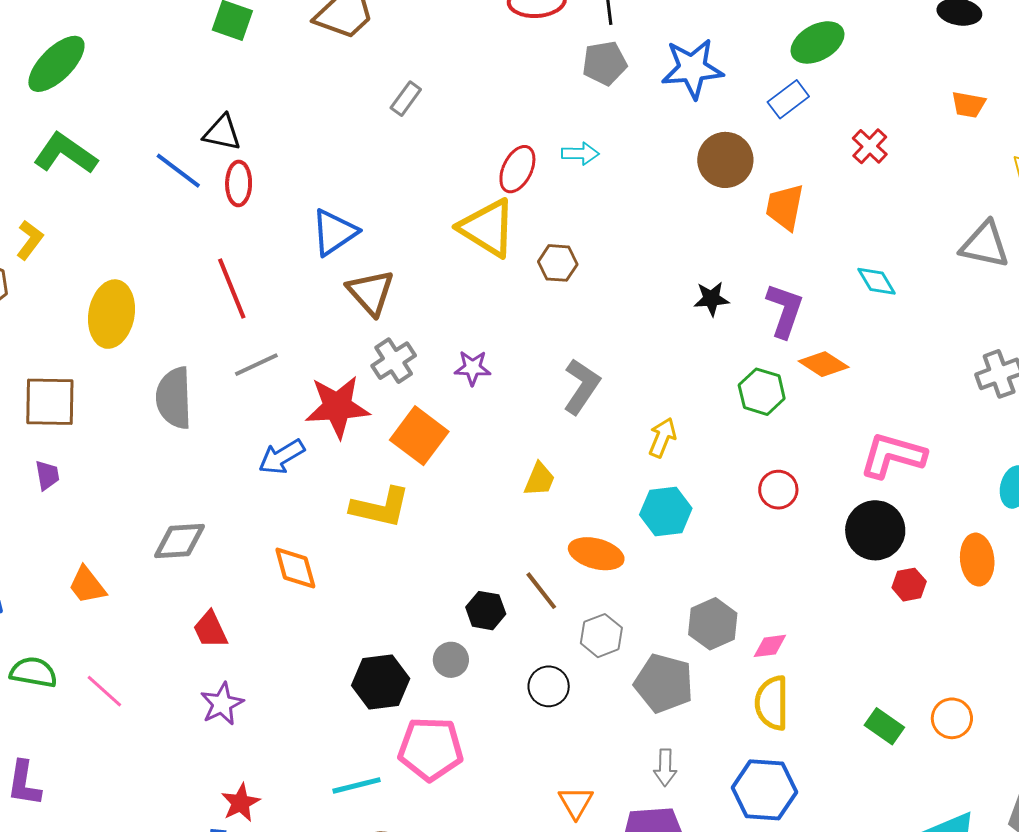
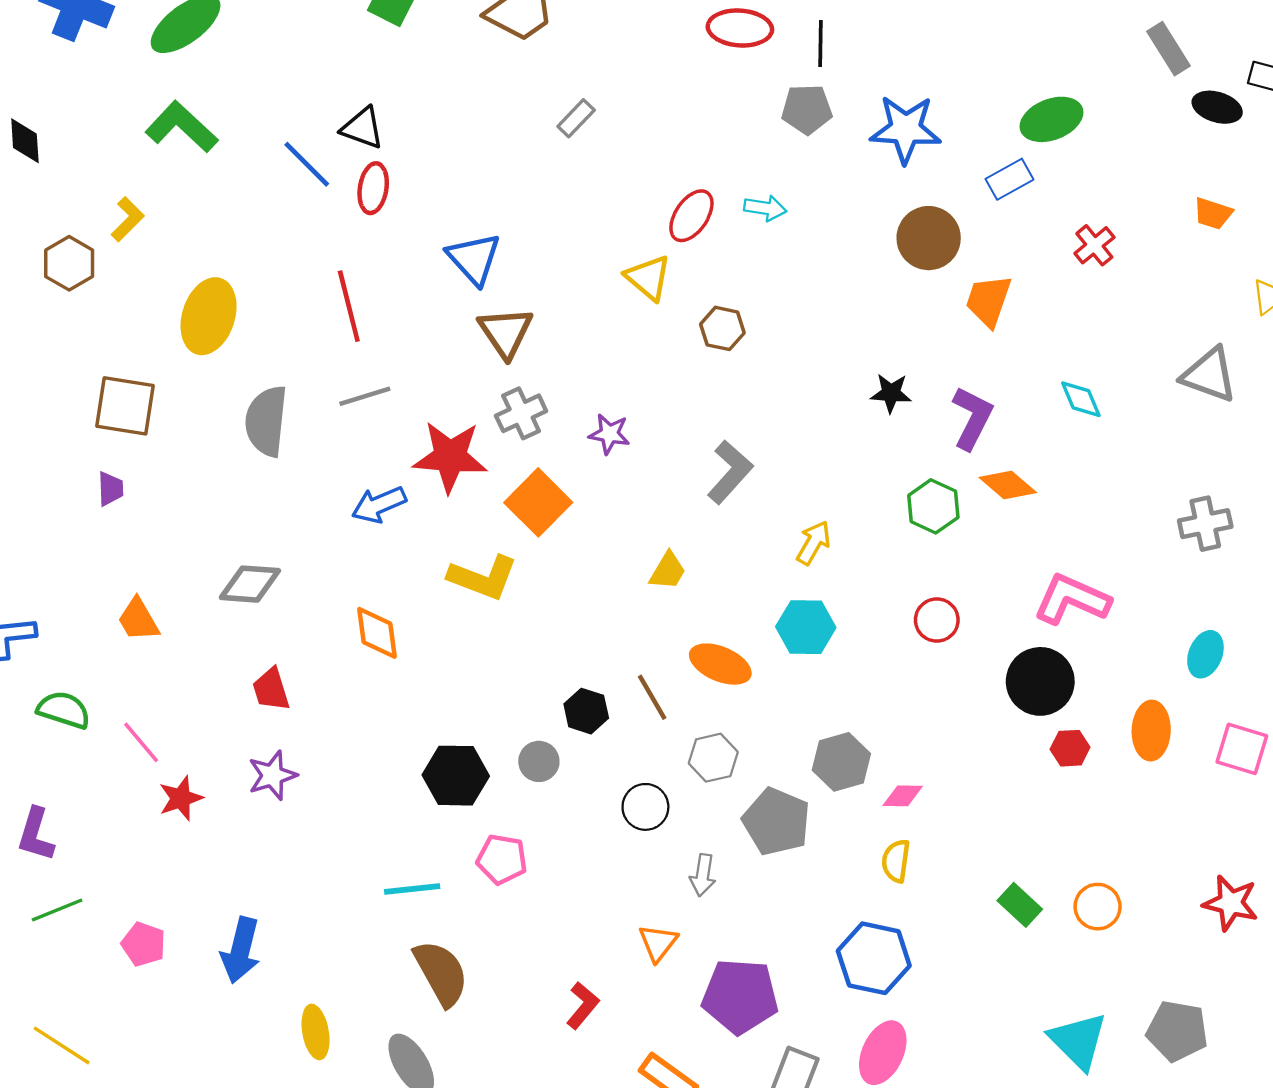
yellow triangle: (487, 228) -> (648, 278), size x0.7
blue triangle: (334, 232) -> (474, 259), turned -46
yellow semicircle: (772, 703) -> (896, 861), size x0.7
pink pentagon: (431, 749) -> (502, 859), size x0.7
gray arrow: (665, 768) -> (703, 875), moved
red star: (241, 803) -> (181, 798), moved

